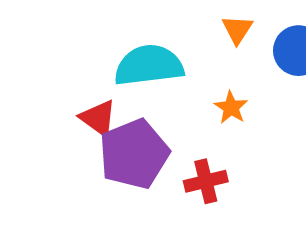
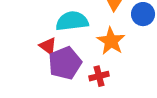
orange star: (231, 107) -> (111, 41), size x1.8

